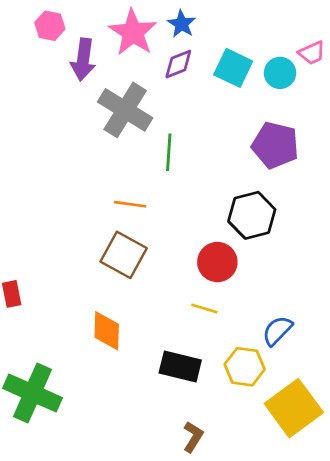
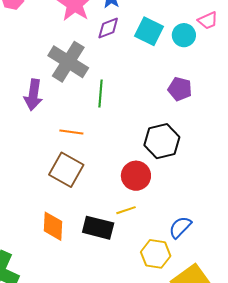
purple arrow: (83, 60) -> (33, 95), moved
purple pentagon: (275, 145) -> (180, 89), size x0.7
yellow line: (204, 308) -> (126, 210), turned -36
black rectangle: (180, 366) -> (98, 228), moved

